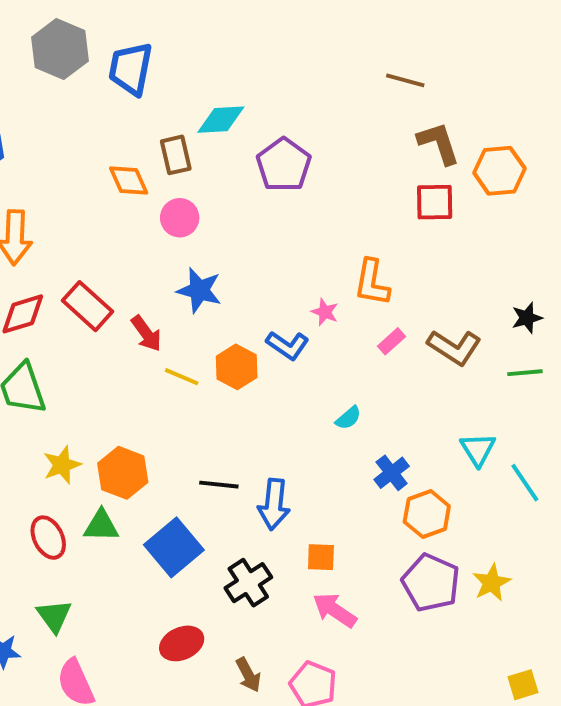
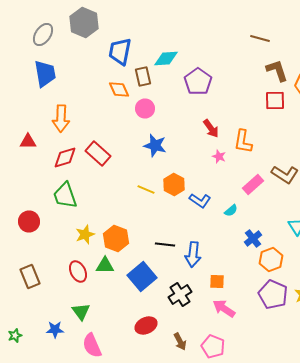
blue trapezoid: (131, 69) -> (120, 52), moved
red arrow: (146, 333) -> (211, 128), moved
pink rectangle: (392, 341) -> (253, 184), moved, size x1.5
blue L-shape: (288, 345) -> (200, 200), moved

